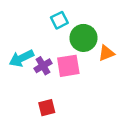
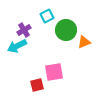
purple cross: (43, 66) -> (24, 30), moved
pink square: (68, 66) -> (54, 72), moved

